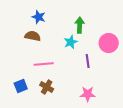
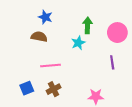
pink circle: (109, 43) -> (117, 33), moved
purple line: (88, 61) -> (112, 62), moved
brown cross: (47, 87) -> (54, 89), turned 32

